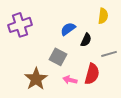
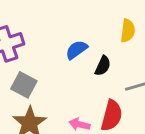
gray square: (58, 57) -> (24, 85), moved

